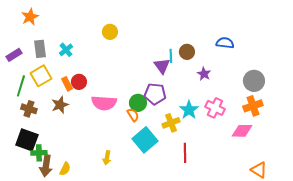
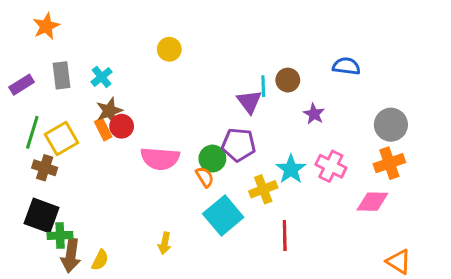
yellow square: (41, 76) -> (62, 139), moved
brown star: (60, 105) -> (109, 111), moved

